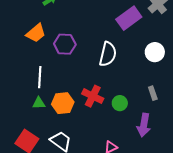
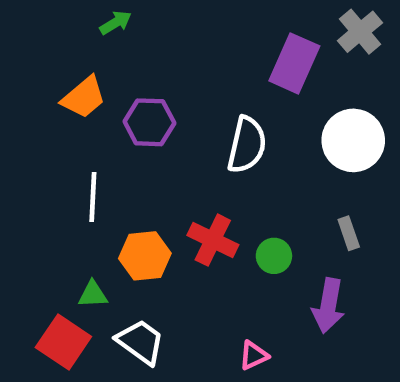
purple rectangle: (129, 18) -> (294, 63), turned -30
white circle: (155, 52) -> (353, 140), size x1.4
green triangle: (39, 103) -> (93, 294), moved

